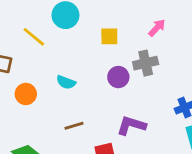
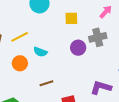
yellow line: (34, 37) -> (20, 37), moved, turned -66
orange circle: (26, 94) -> (20, 63), moved
purple L-shape: (131, 125) -> (101, 88), moved

